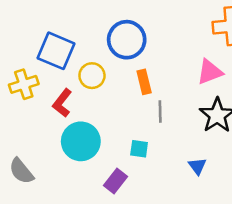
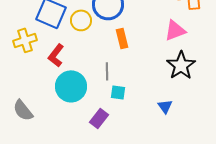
yellow circle: (92, 76) -> (81, 20), moved
gray line: (160, 112) -> (107, 71), moved

